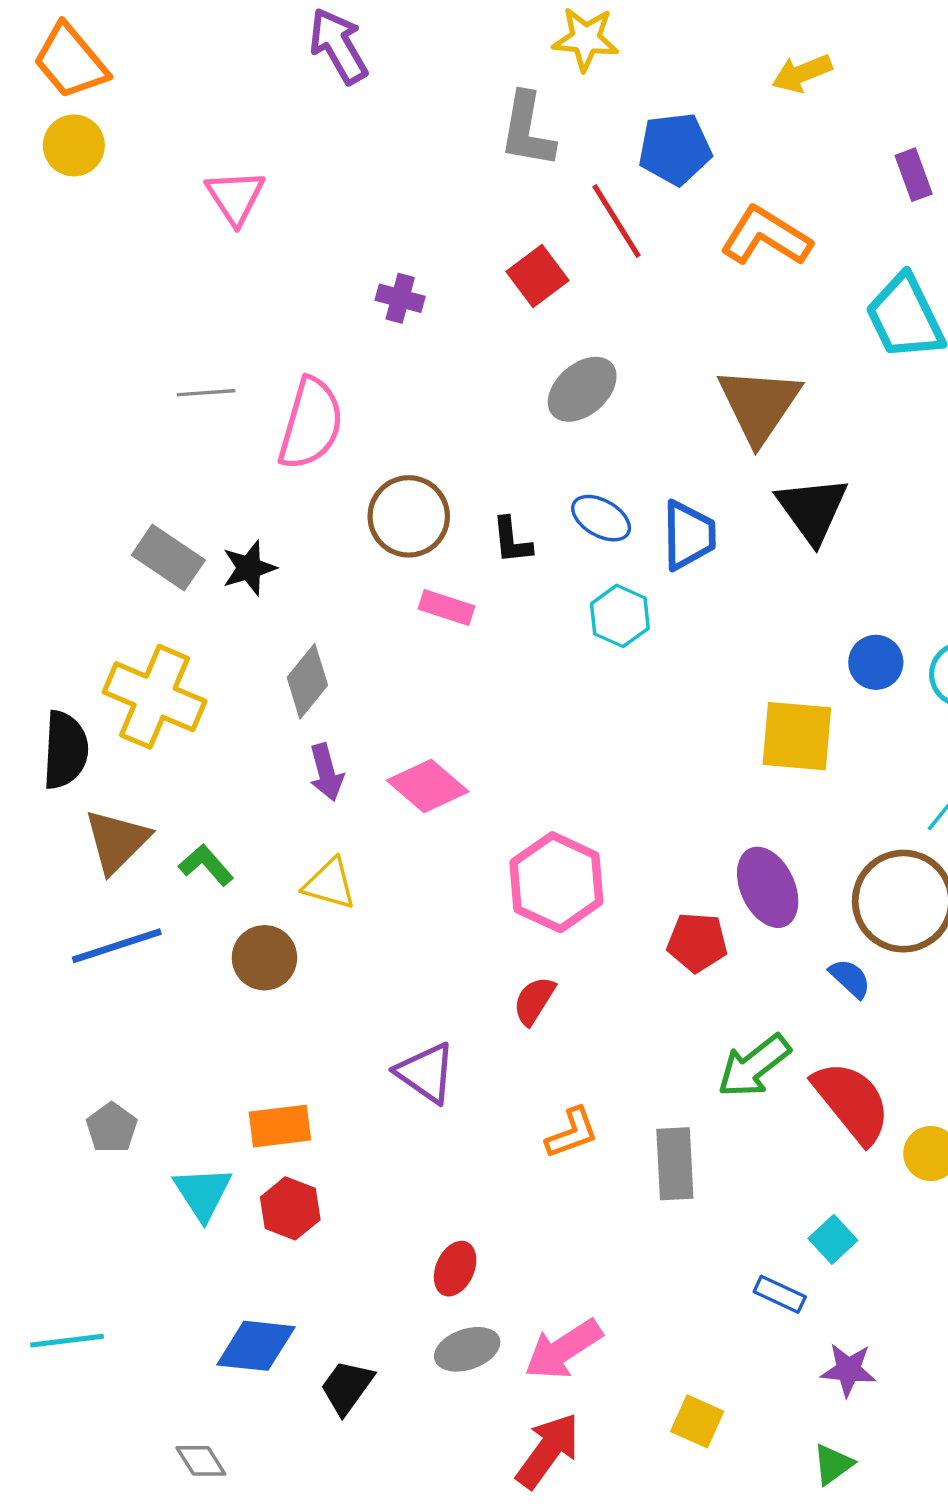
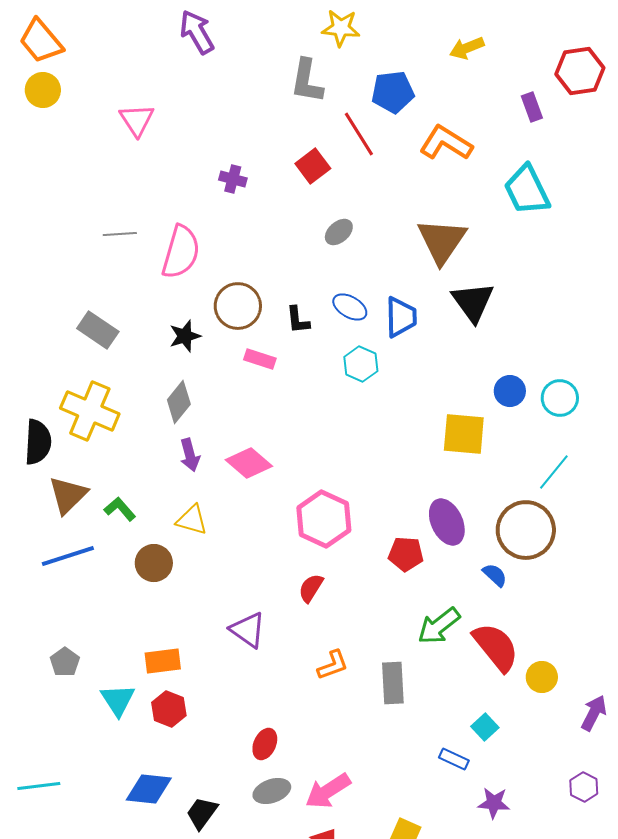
gray ellipse: (582, 389) -> (339, 232), size x0.7
black star: (249, 568) -> (185, 336), moved

